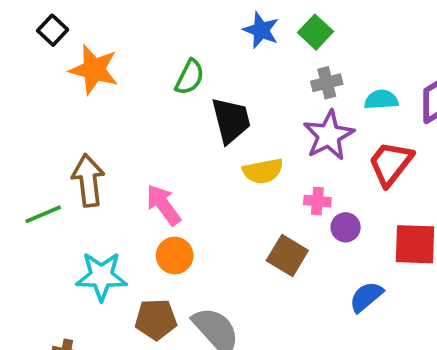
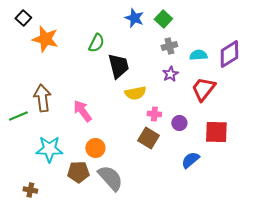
purple star: (329, 135) -> (170, 74), size x0.6
pink cross: (317, 201) -> (154, 114), moved
orange circle: (175, 256) -> (95, 148), moved

